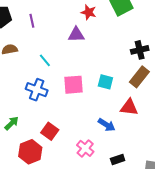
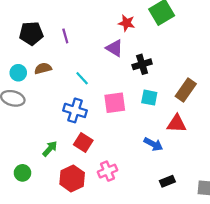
purple triangle: (76, 35) -> (114, 48), turned 36
black cross: (140, 50) -> (142, 64), moved
red square: (50, 131) -> (83, 143), moved
pink cross: (85, 148) -> (108, 171), moved, turned 30

